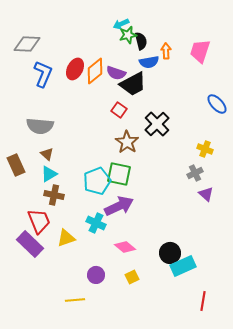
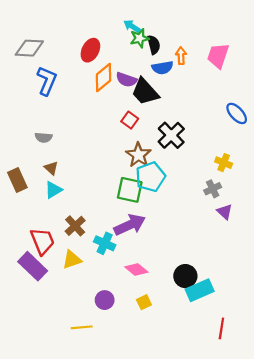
cyan arrow: (121, 24) -> (132, 26), turned 56
red ellipse: (75, 69) -> (90, 50), moved
black trapezoid: (133, 84) -> (145, 92), turned 76
gray semicircle: (40, 126) -> (44, 137), size x0.6
cyan pentagon: (97, 181) -> (150, 177), moved
brown cross: (54, 195) -> (75, 226), moved, turned 36

